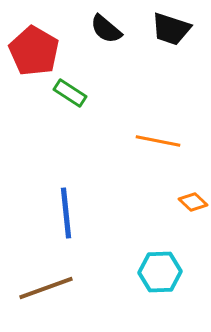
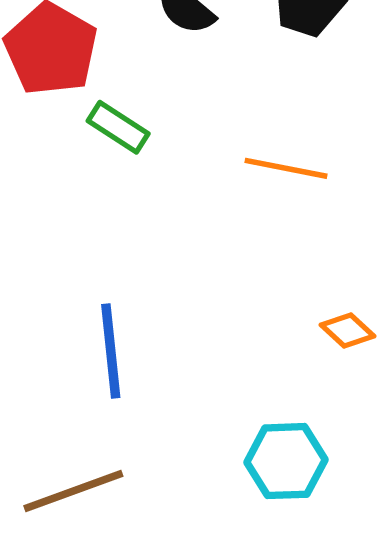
orange line: (158, 141) -> (286, 168), moved

